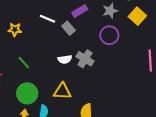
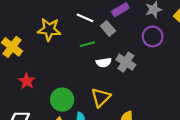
yellow star: (15, 30) -> (49, 29), size x1.5
green line: (24, 63) -> (87, 44), moved, turned -64
yellow triangle: (62, 91) -> (101, 97), turned -48

